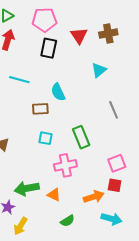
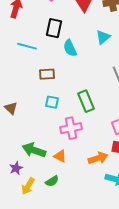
black rectangle: (49, 48) -> (54, 28), moved
cyan semicircle: (58, 92) -> (70, 48), moved
green arrow: (27, 188) -> (34, 150), turned 30
green semicircle: (68, 221) -> (52, 181), moved

